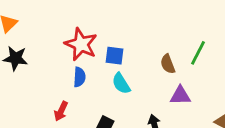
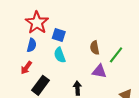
green line: (198, 53) -> (116, 55), moved
red arrow: (61, 111) -> (26, 68), moved

